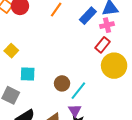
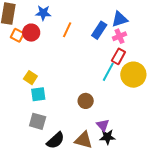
cyan square: (28, 74) -> (38, 94), moved
cyan line: (78, 91) -> (108, 72), moved

